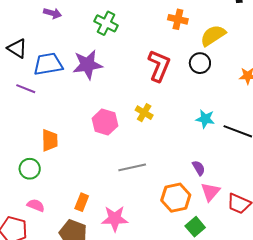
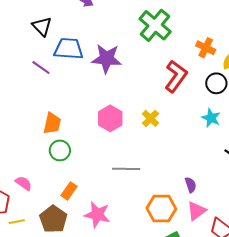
orange cross: (178, 19) -> (206, 48), moved
green cross: (106, 23) -> (155, 25), moved, size x1.4
cyan star: (205, 119) -> (211, 118), moved
green circle: (30, 169) -> (60, 150), moved

